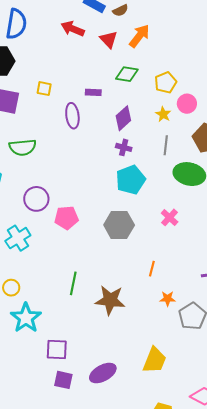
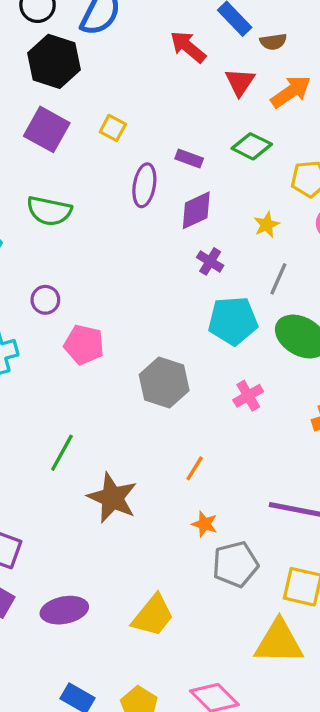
yellow star: (163, 114) -> (267, 225), moved
purple diamond: (123, 118) -> (196, 210), moved
cyan pentagon: (131, 180) -> (233, 321), moved
purple circle: (36, 199) -> (45, 300), size x0.7

